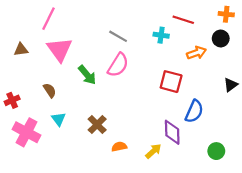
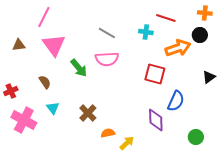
orange arrow: (196, 53) -> (178, 48), size x1.4
pink semicircle: (118, 65) -> (107, 59), turned 55
yellow arrow: (153, 151) -> (127, 143), moved

